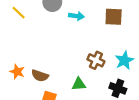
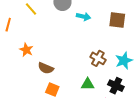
orange star: (17, 72) -> (26, 50), moved
green triangle: (79, 84) -> (88, 84), moved

